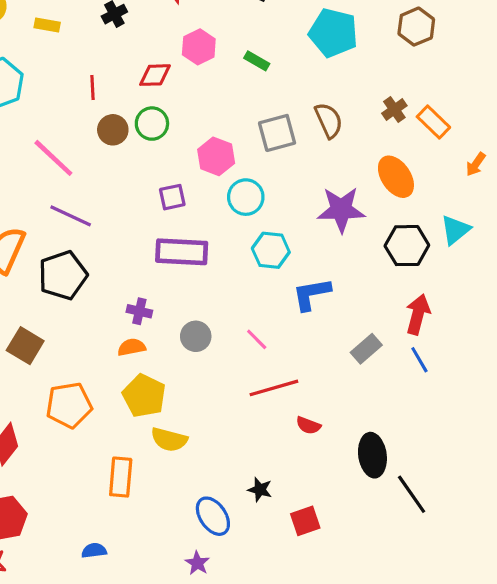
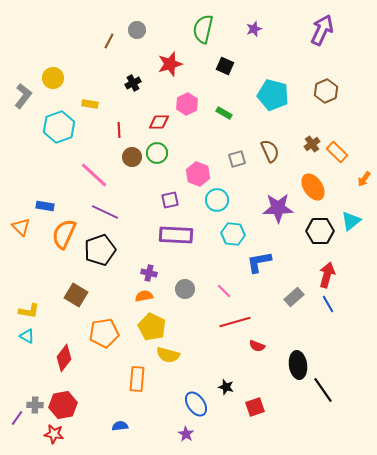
yellow rectangle: (47, 25) -> (90, 104), moved
gray square: (277, 133) -> (237, 159), size x0.7

